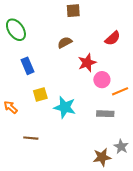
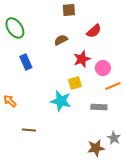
red semicircle: (113, 38) -> (94, 31), moved
pink circle: (102, 80) -> (103, 68), moved
yellow square: (40, 95) -> (75, 83), moved

